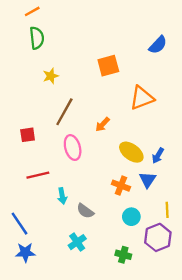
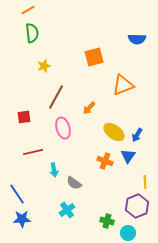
blue semicircle: (158, 45) -> (137, 39), turned 48
cyan circle: (131, 217) -> (128, 233), moved

